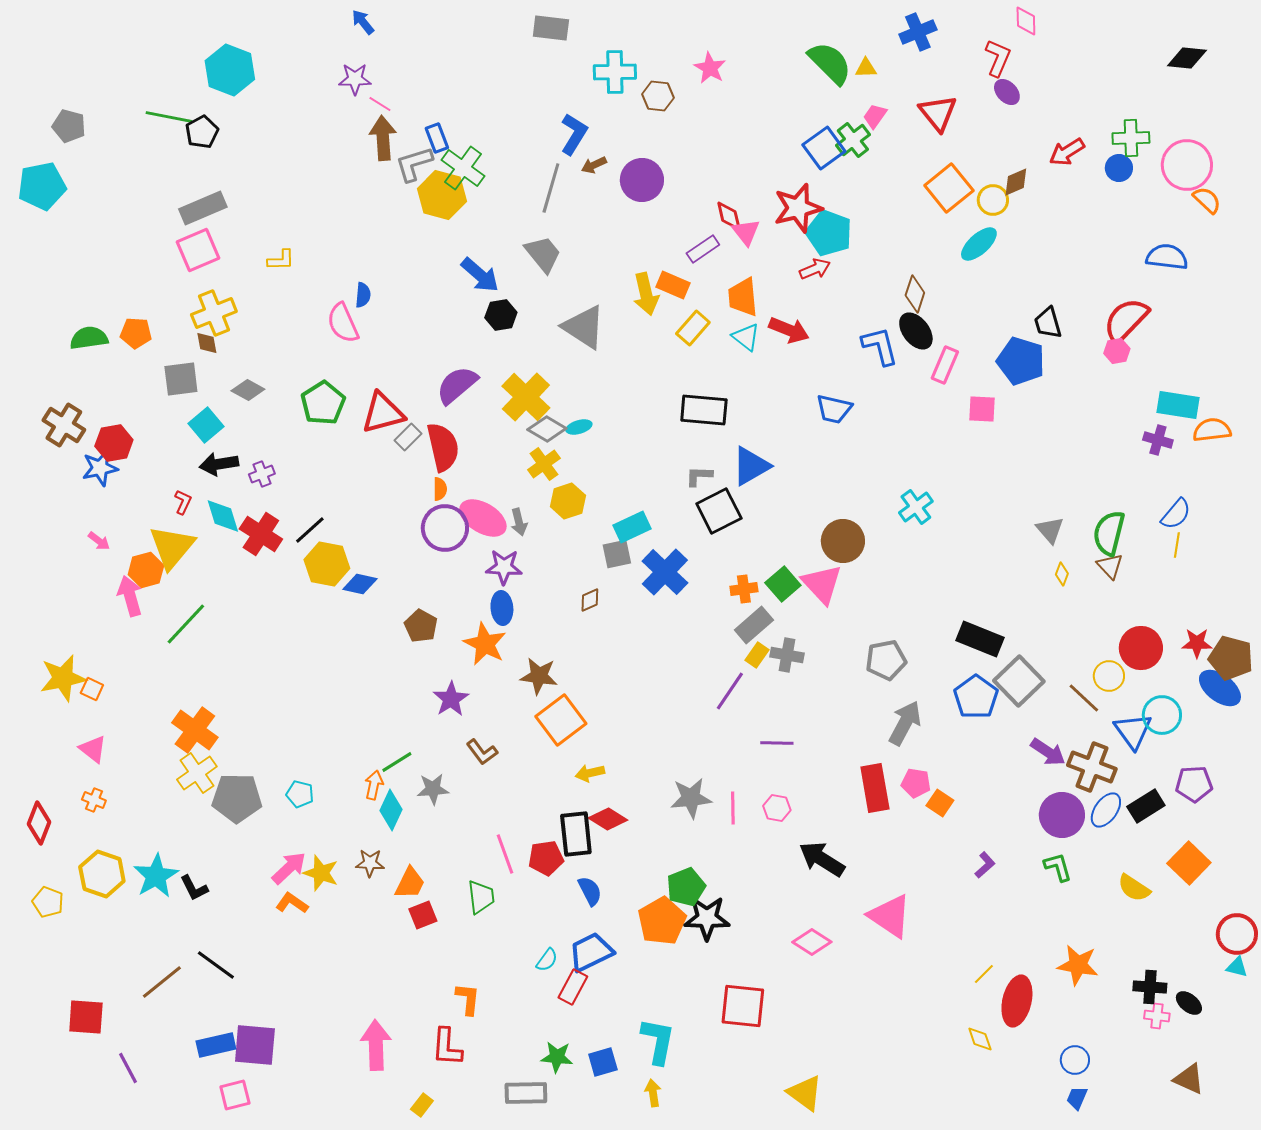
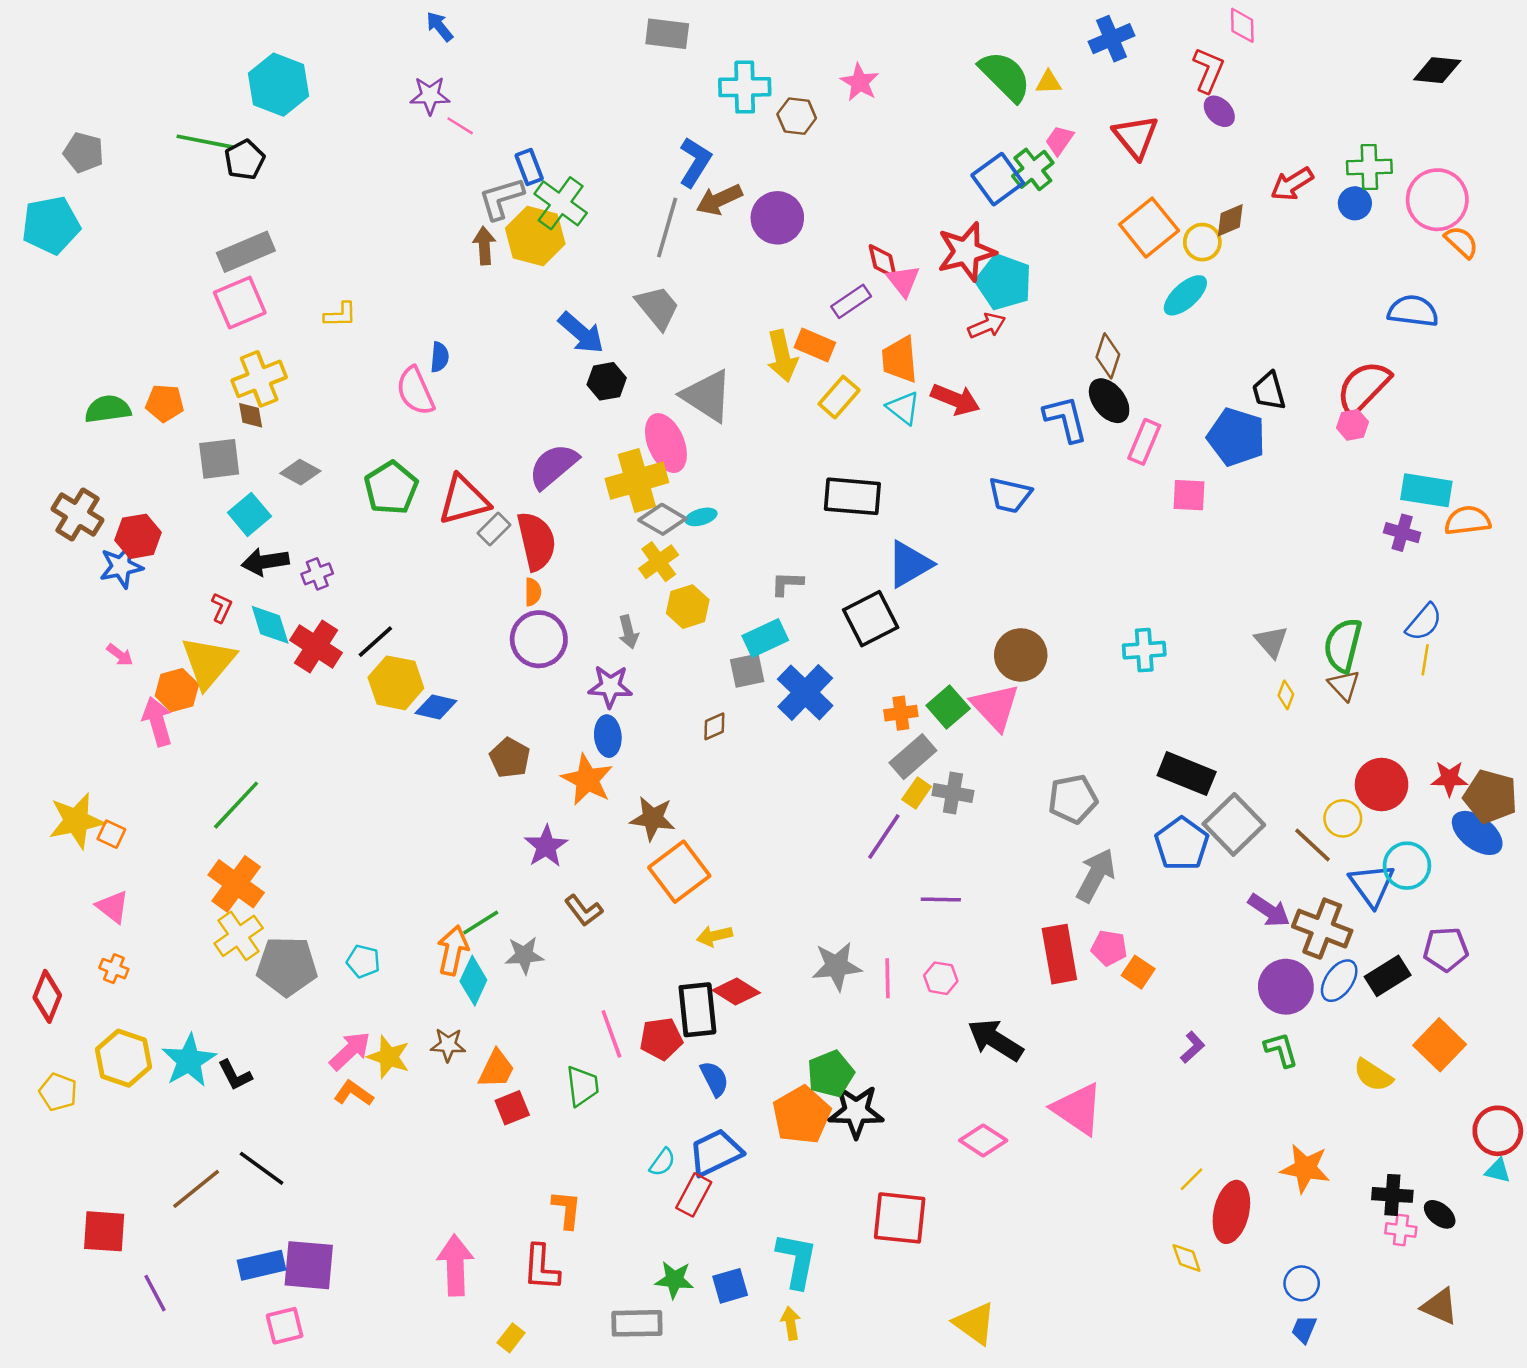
brown arrow: (383, 138) -> (484, 246), moved, size x0.7
brown arrow: (594, 165) -> (719, 200), size x1.5
yellow cross: (526, 397) -> (637, 481), turned 30
gray L-shape: (699, 476) -> (787, 584), moved
cyan cross: (916, 507) -> (1144, 650), moved, turned 32
pink ellipse: (483, 518) -> (666, 443), moved, turned 36
green line: (186, 624) -> (236, 805), moved
orange arrow: (374, 785) -> (453, 950), size x1.4

